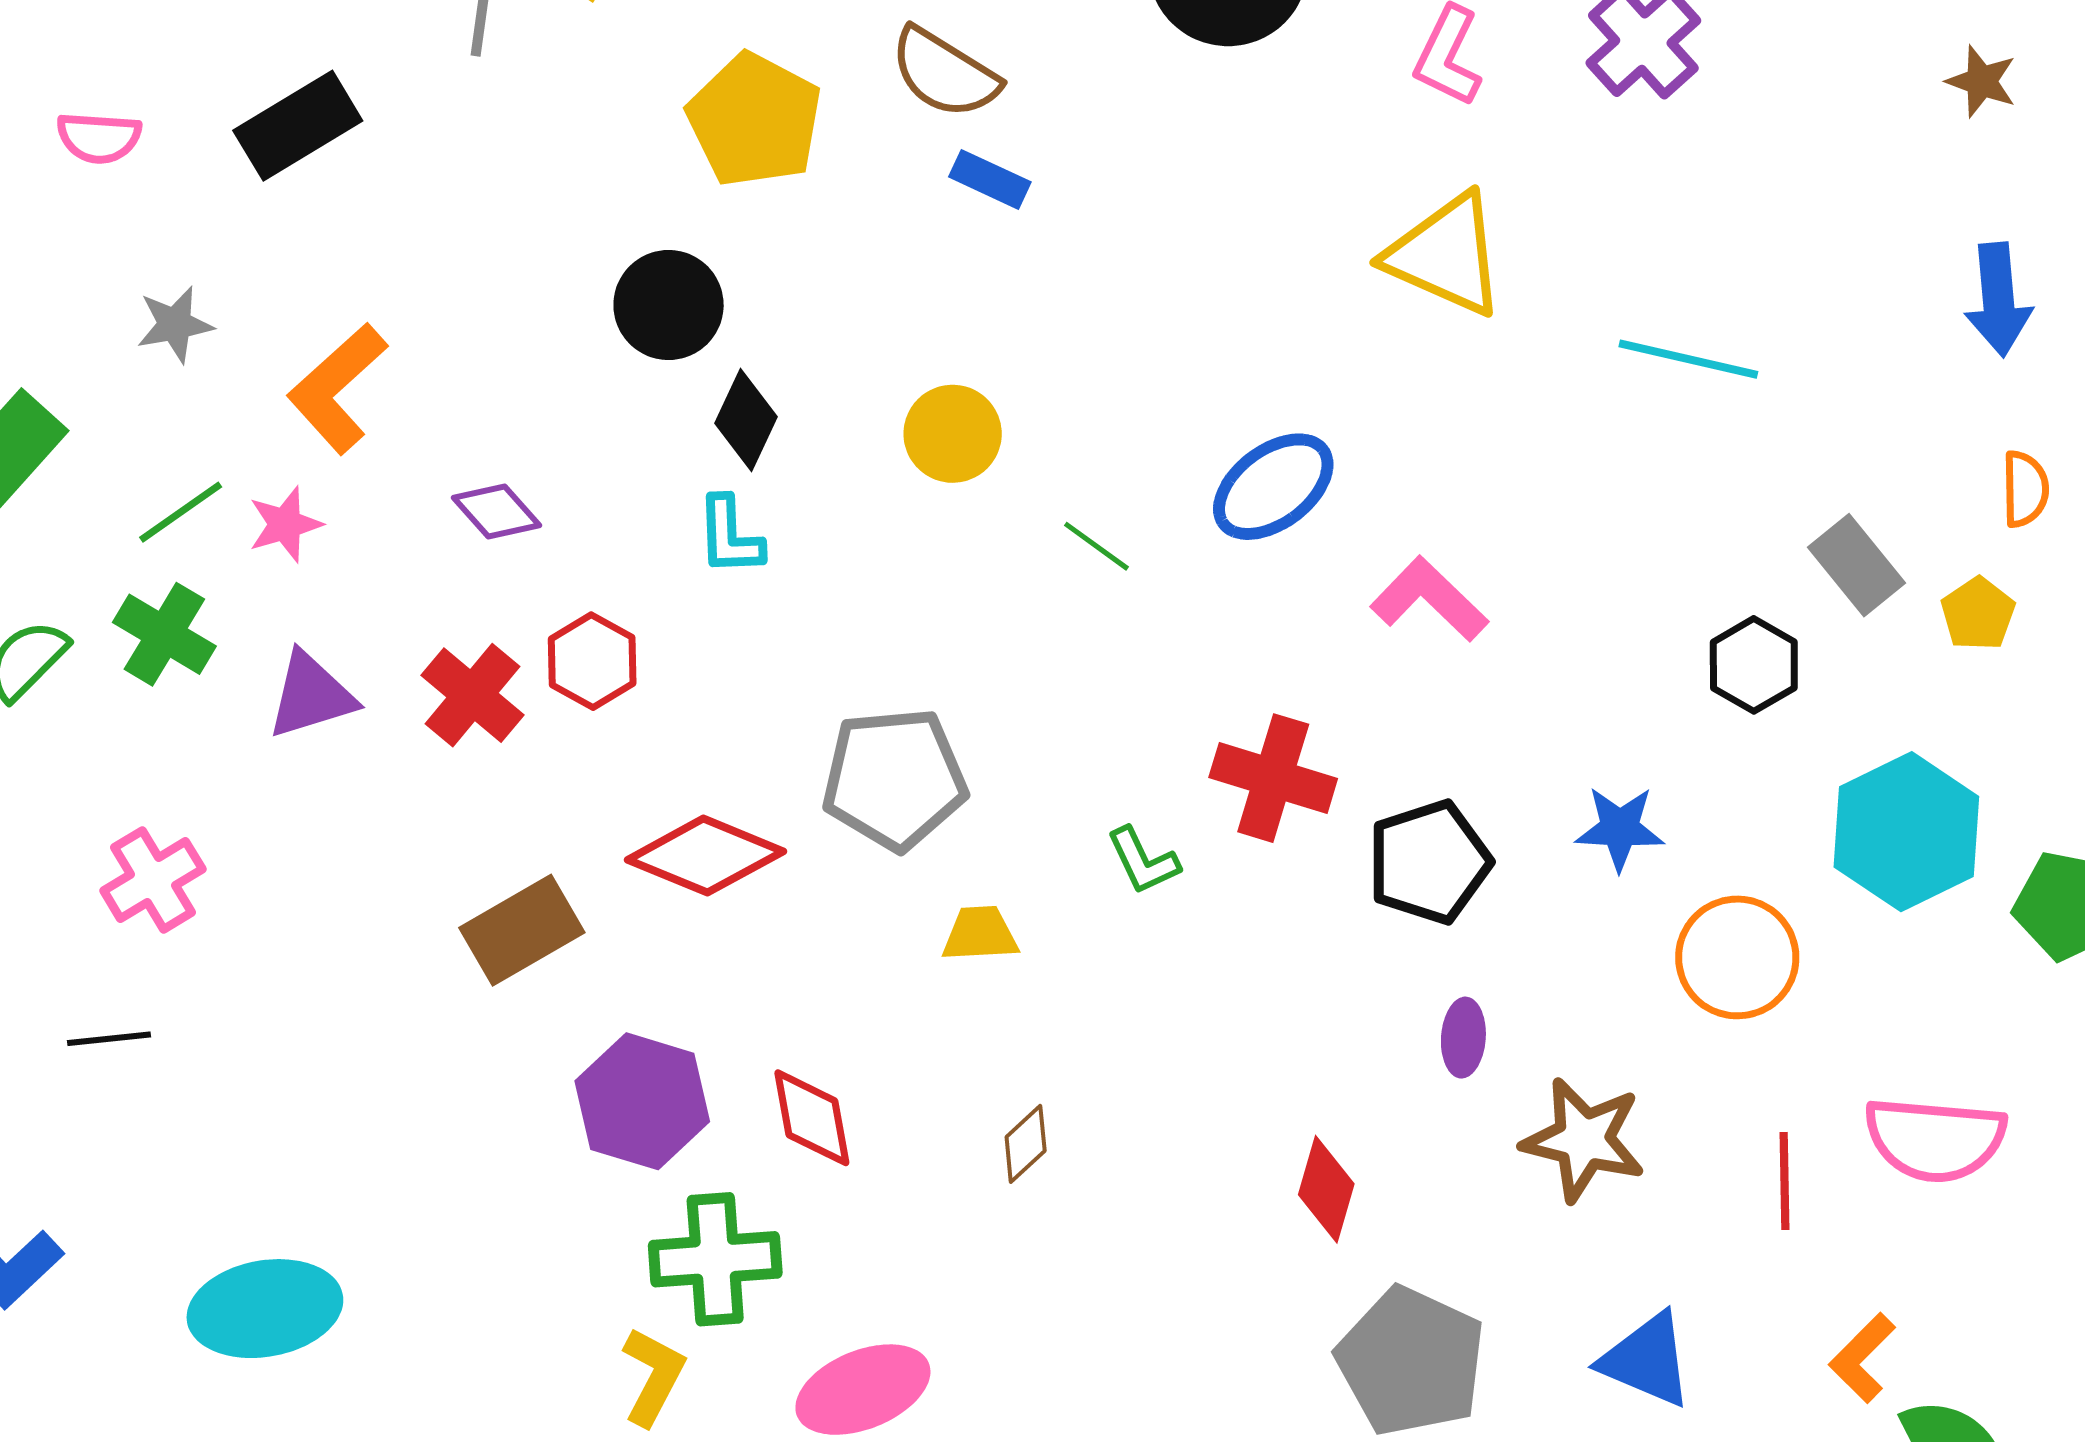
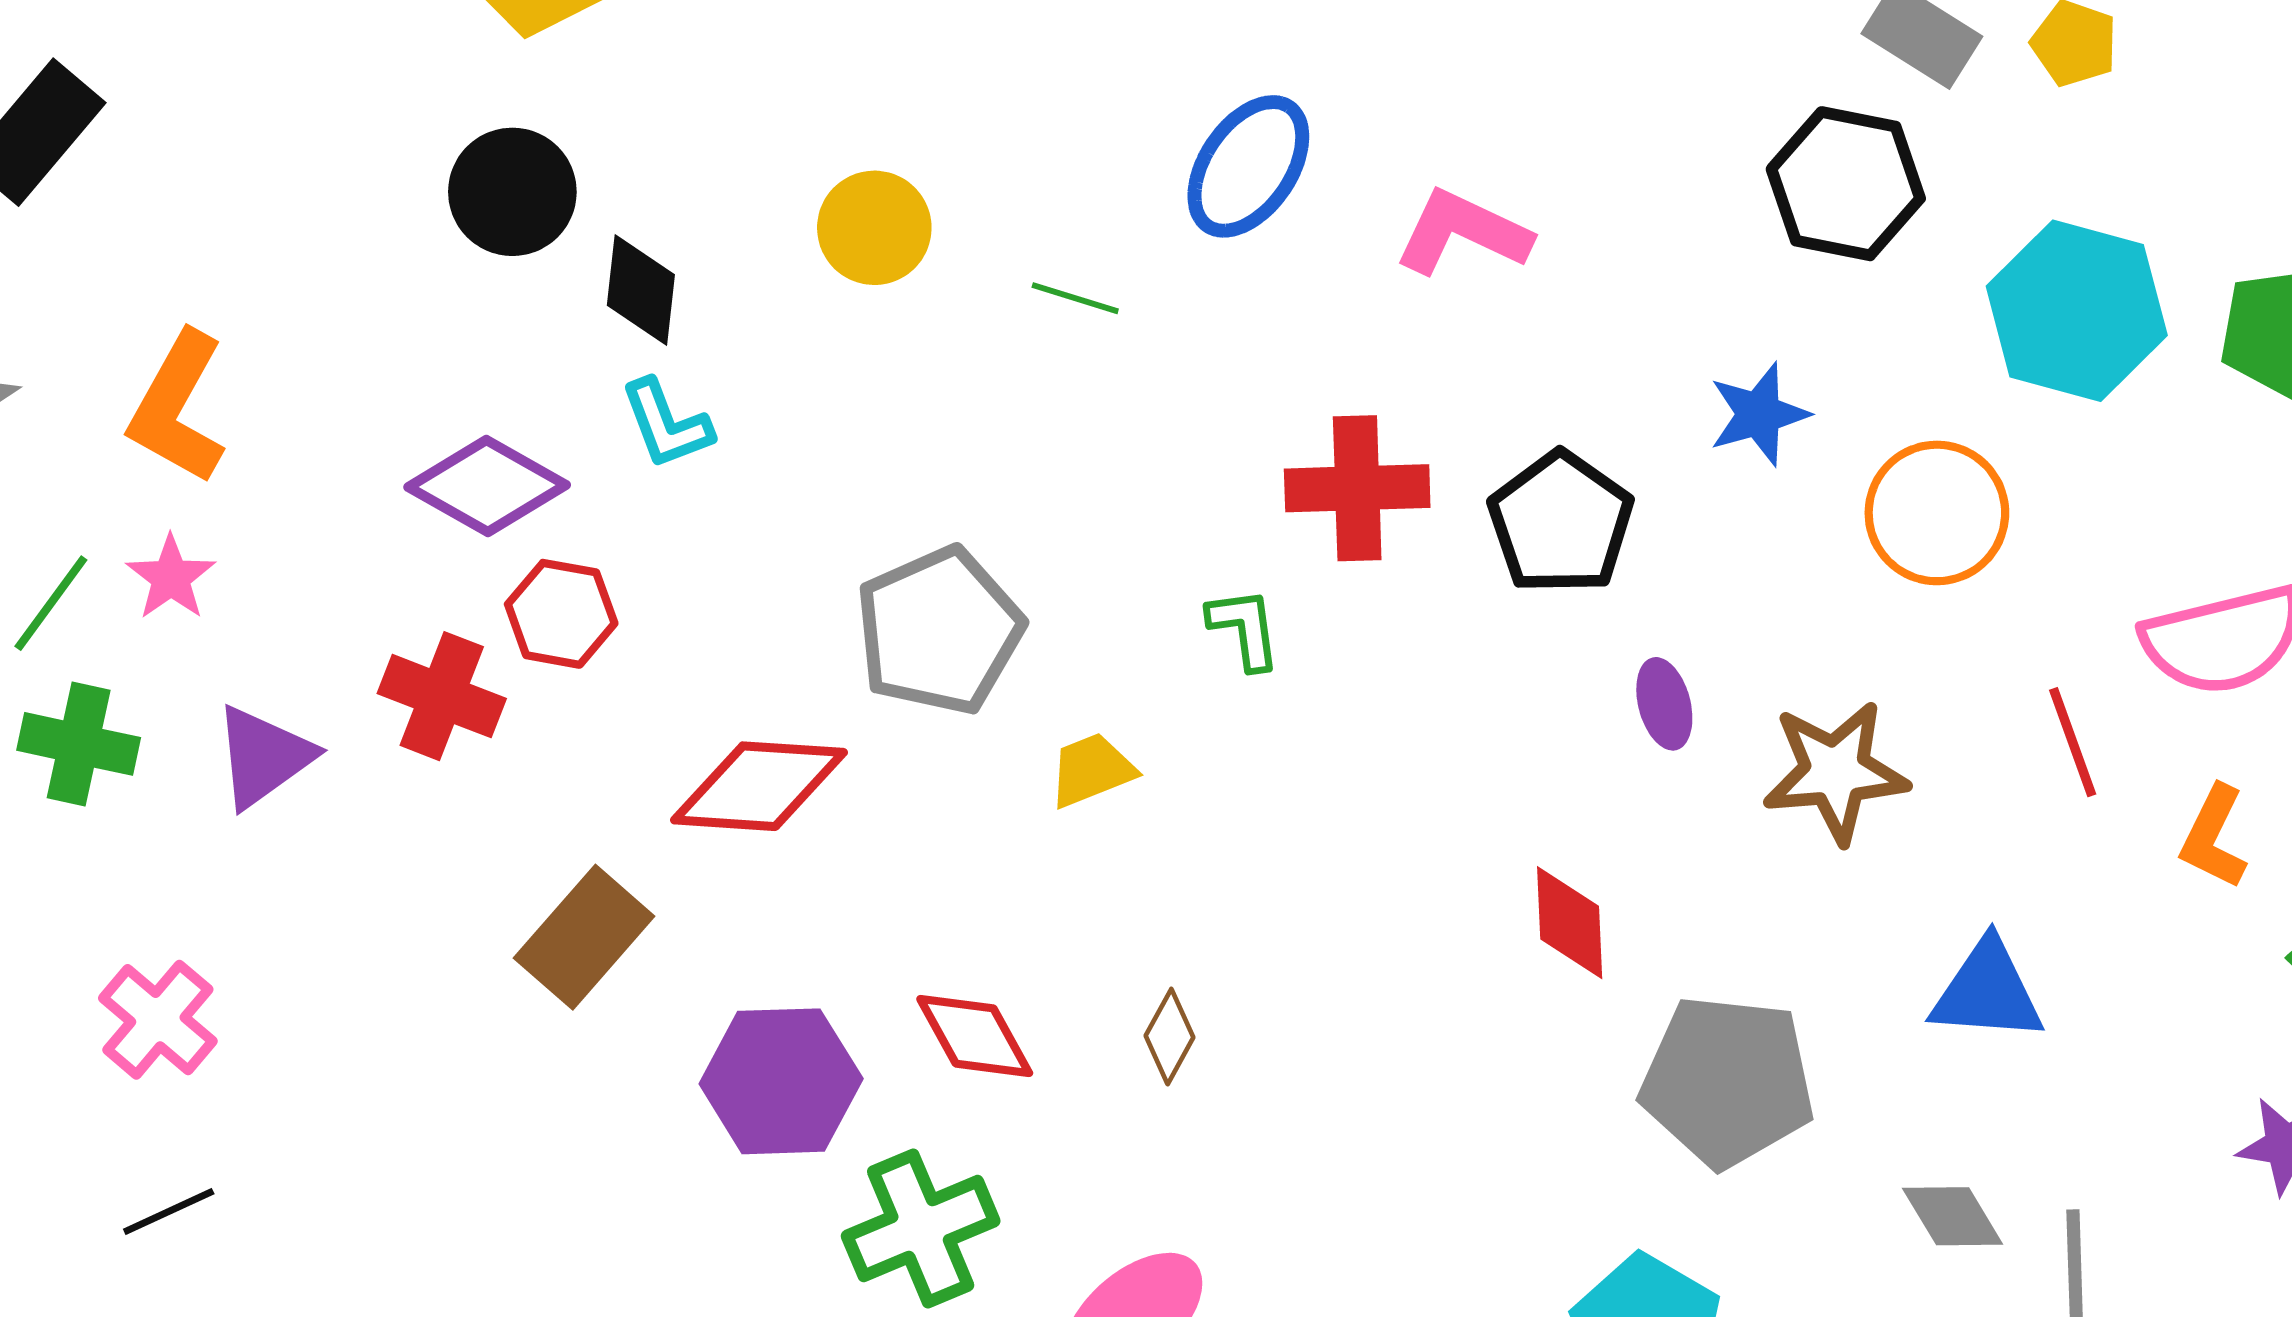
purple diamond: (496, 511) -> (487, 486), moved, size x1.5
black hexagon: (1754, 665) -> (1846, 184), size x1.4
green L-shape: (1143, 861) -> (1244, 628), turned -144
brown diamond: (1026, 1144) -> (1169, 1037), moved
orange L-shape: (1862, 1358) -> (2214, 837), moved

